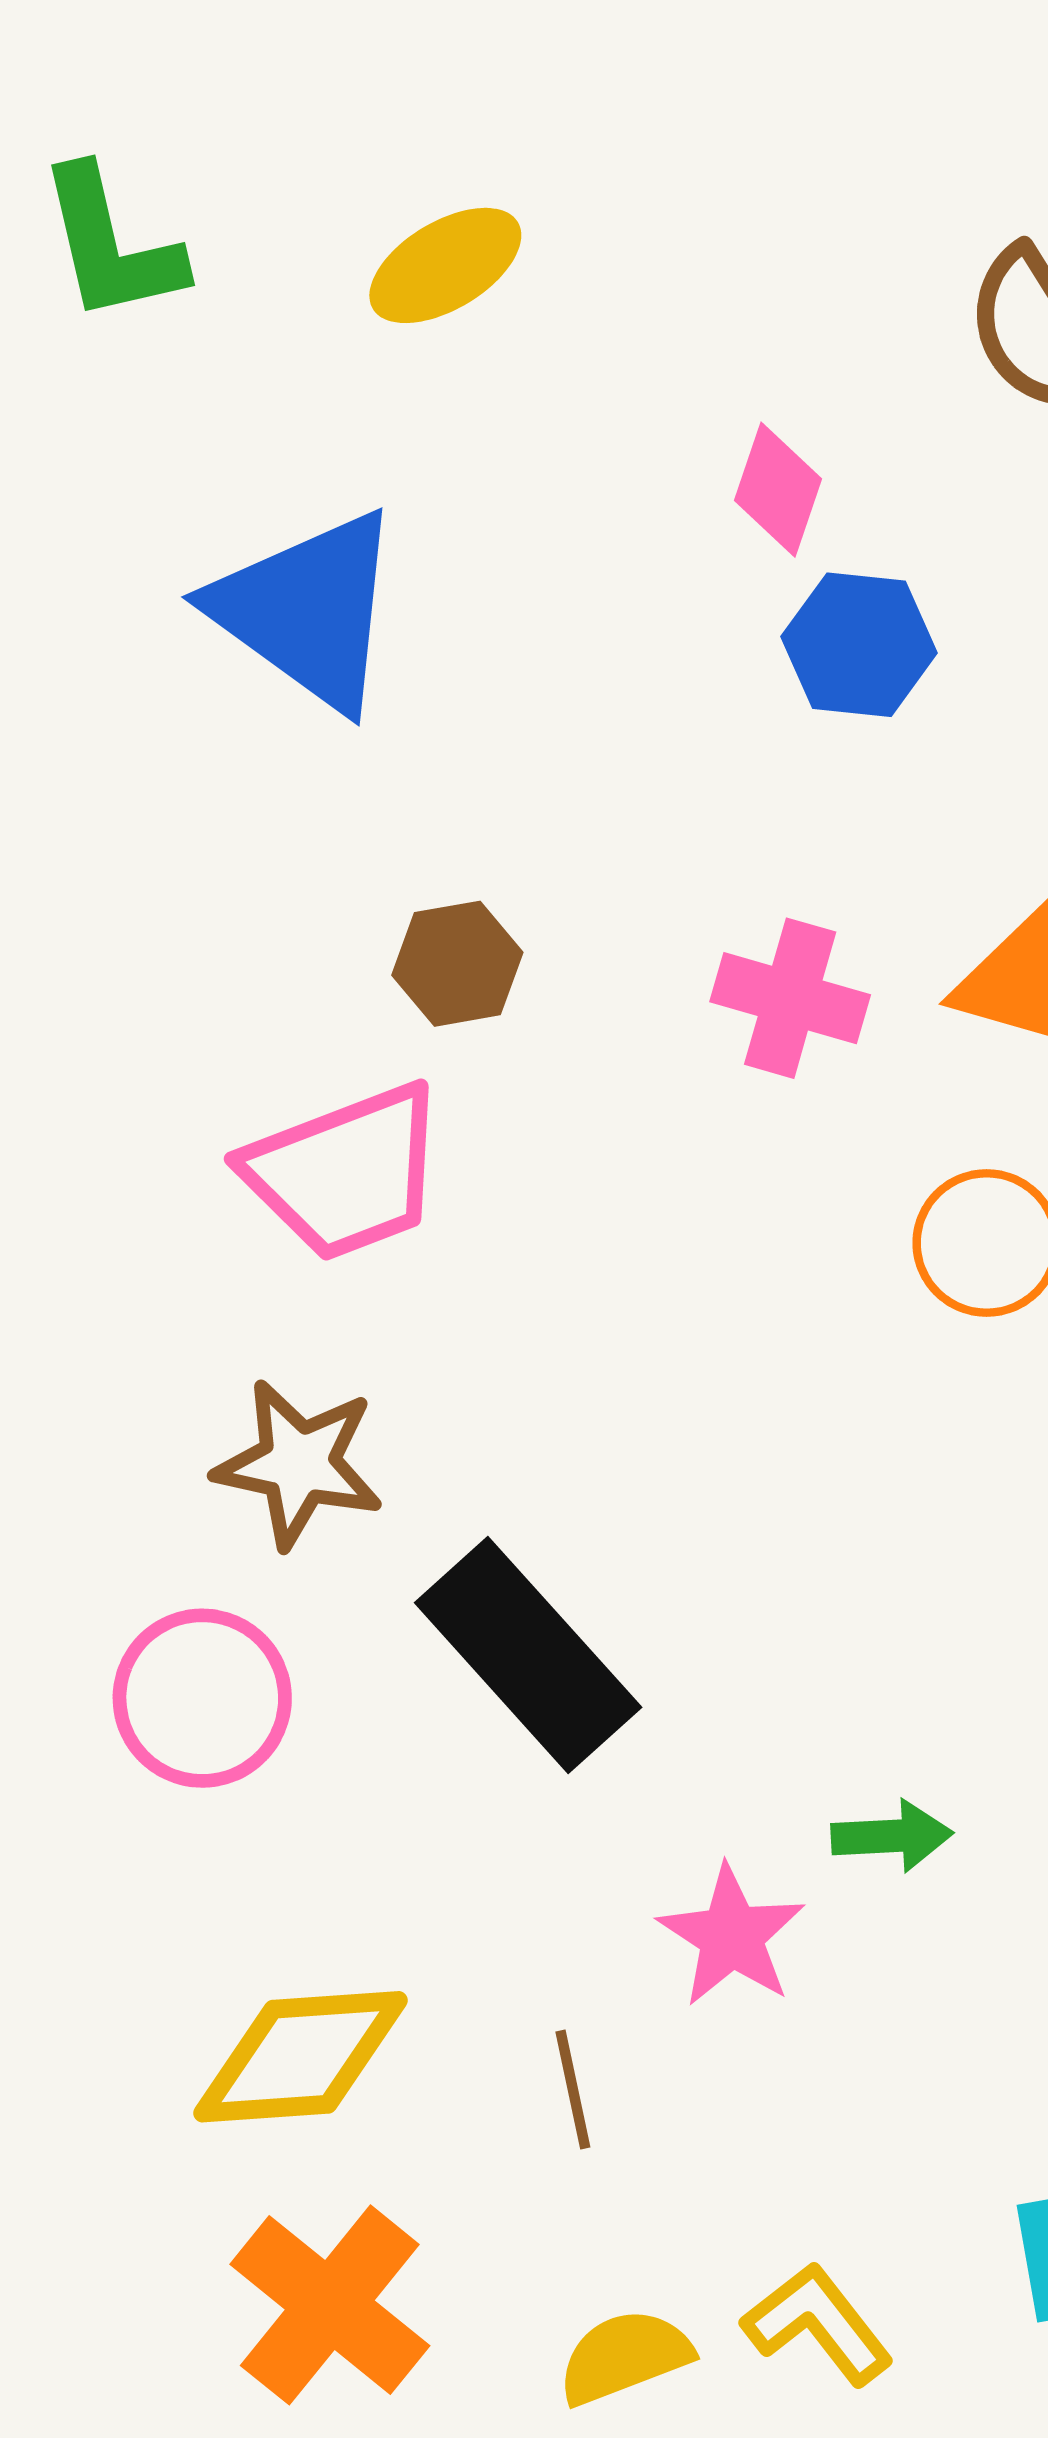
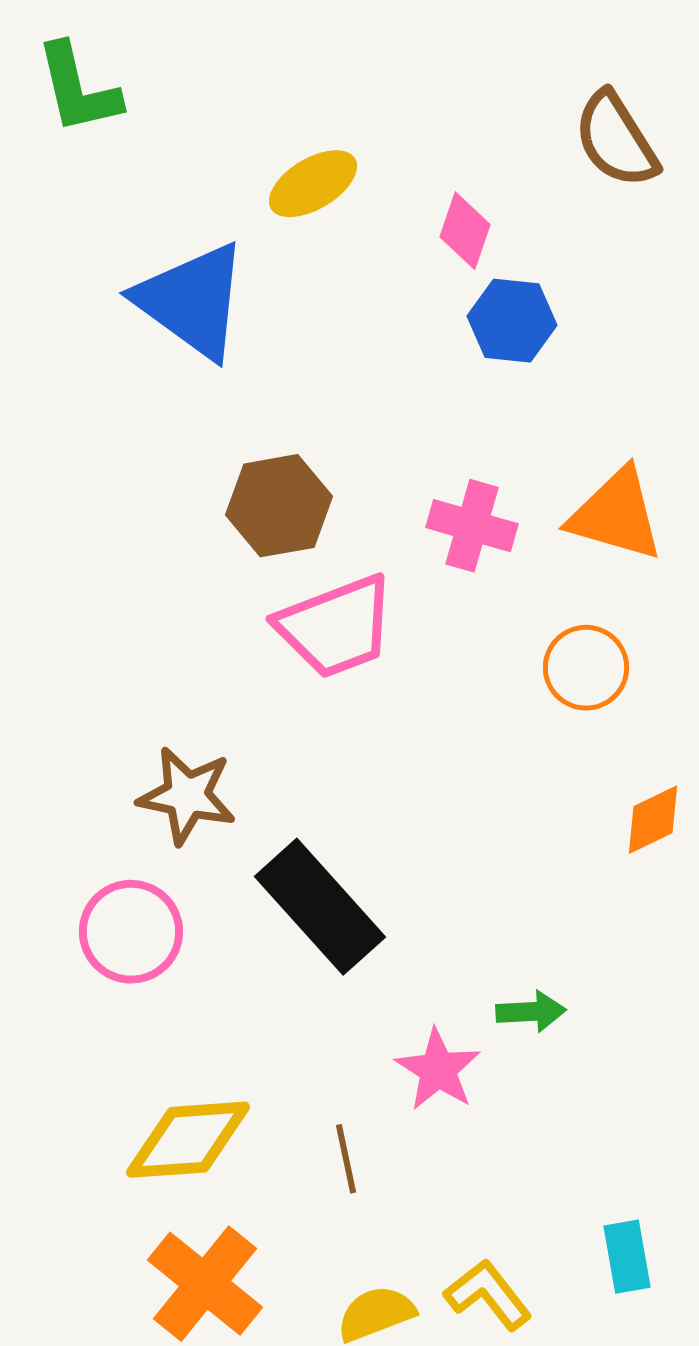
yellow ellipse: (445, 265) -> (313, 184), moved
brown hexagon: (457, 964) -> (279, 506), size x1.4
pink trapezoid: (345, 1172) -> (336, 627), moved

